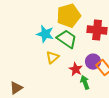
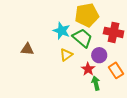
purple circle: (93, 62) -> (99, 55), moved
brown triangle: (16, 88) -> (27, 49), moved, turned 32

